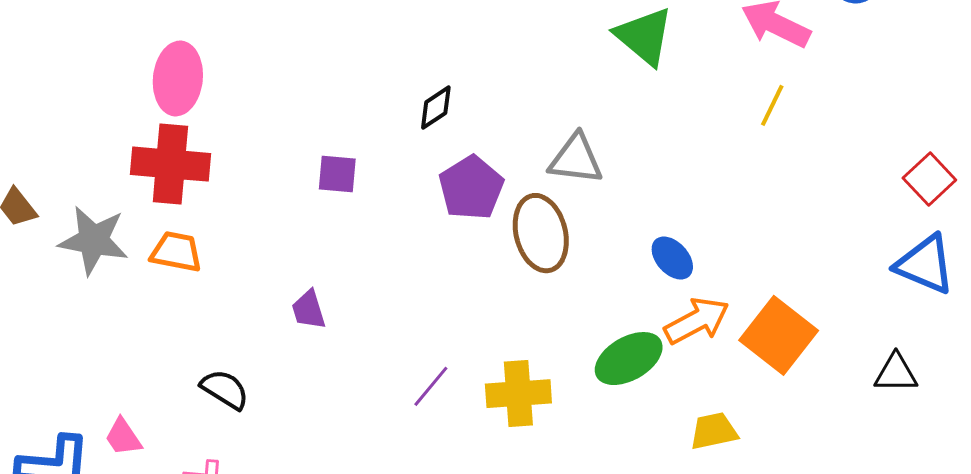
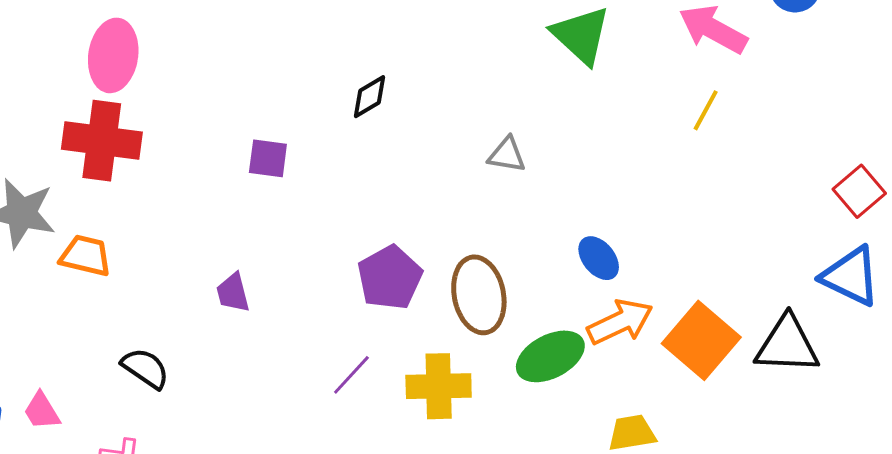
gray triangle: (576, 159) -> (507, 155), size x0.7
purple pentagon: (471, 188) -> (390, 278), moved
brown ellipse: (541, 233) -> (479, 295), moved
orange trapezoid: (176, 252) -> (86, 256), moved
black triangle: (896, 373) -> (787, 345), moved, size x1.5

